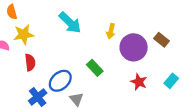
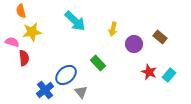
purple circle: (134, 47) -> (134, 44), size x0.7
red semicircle: (30, 62) -> (24, 58), moved
red star: (139, 82) -> (149, 72), moved

